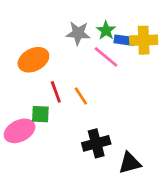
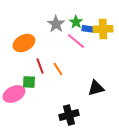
gray star: (78, 33) -> (56, 24), turned 30
black cross: (96, 143) -> (69, 115), moved
black triangle: (130, 163) -> (96, 88), moved

